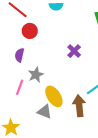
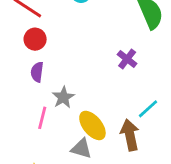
red circle: (30, 31) -> (35, 39), moved
purple cross: (74, 51) -> (127, 59), moved

